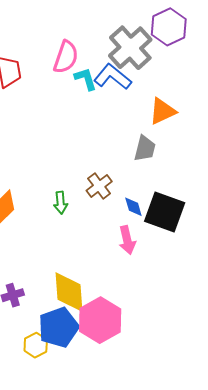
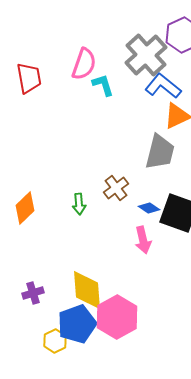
blue L-shape: (113, 77) -> (163, 86), moved
gray trapezoid: (145, 149) -> (160, 152), size x1.4
blue diamond: (133, 207) -> (149, 208), turned -40

